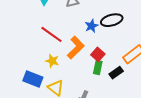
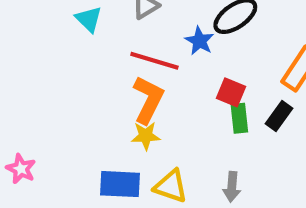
red line: (52, 34) -> (154, 61), moved
orange L-shape: (76, 48) -> (148, 100), moved

